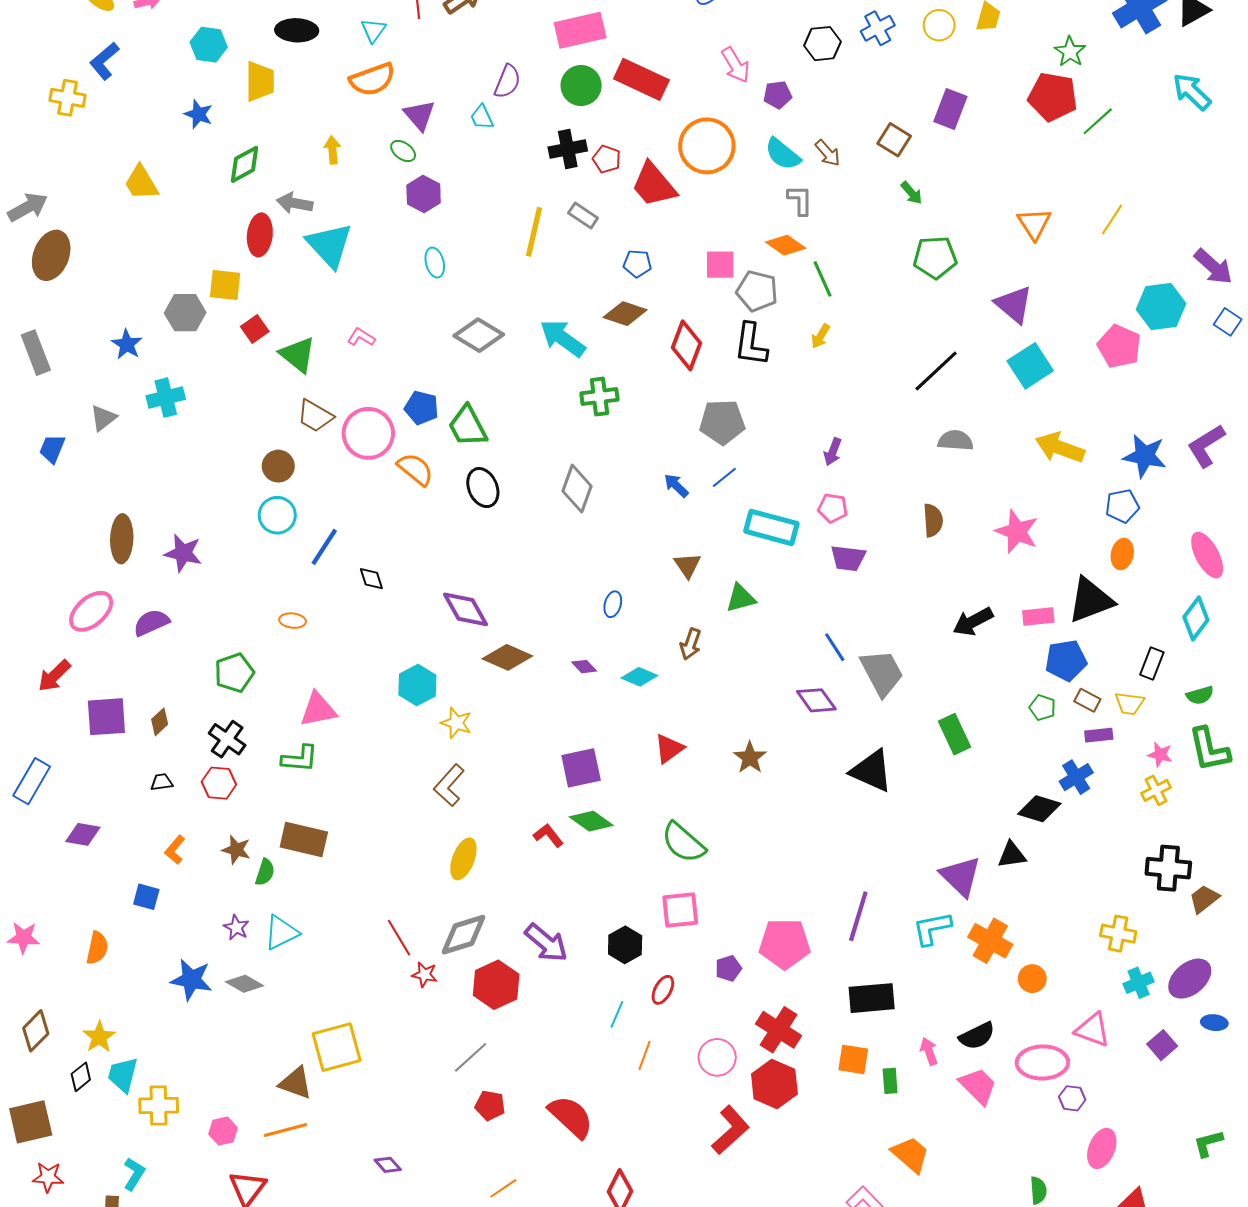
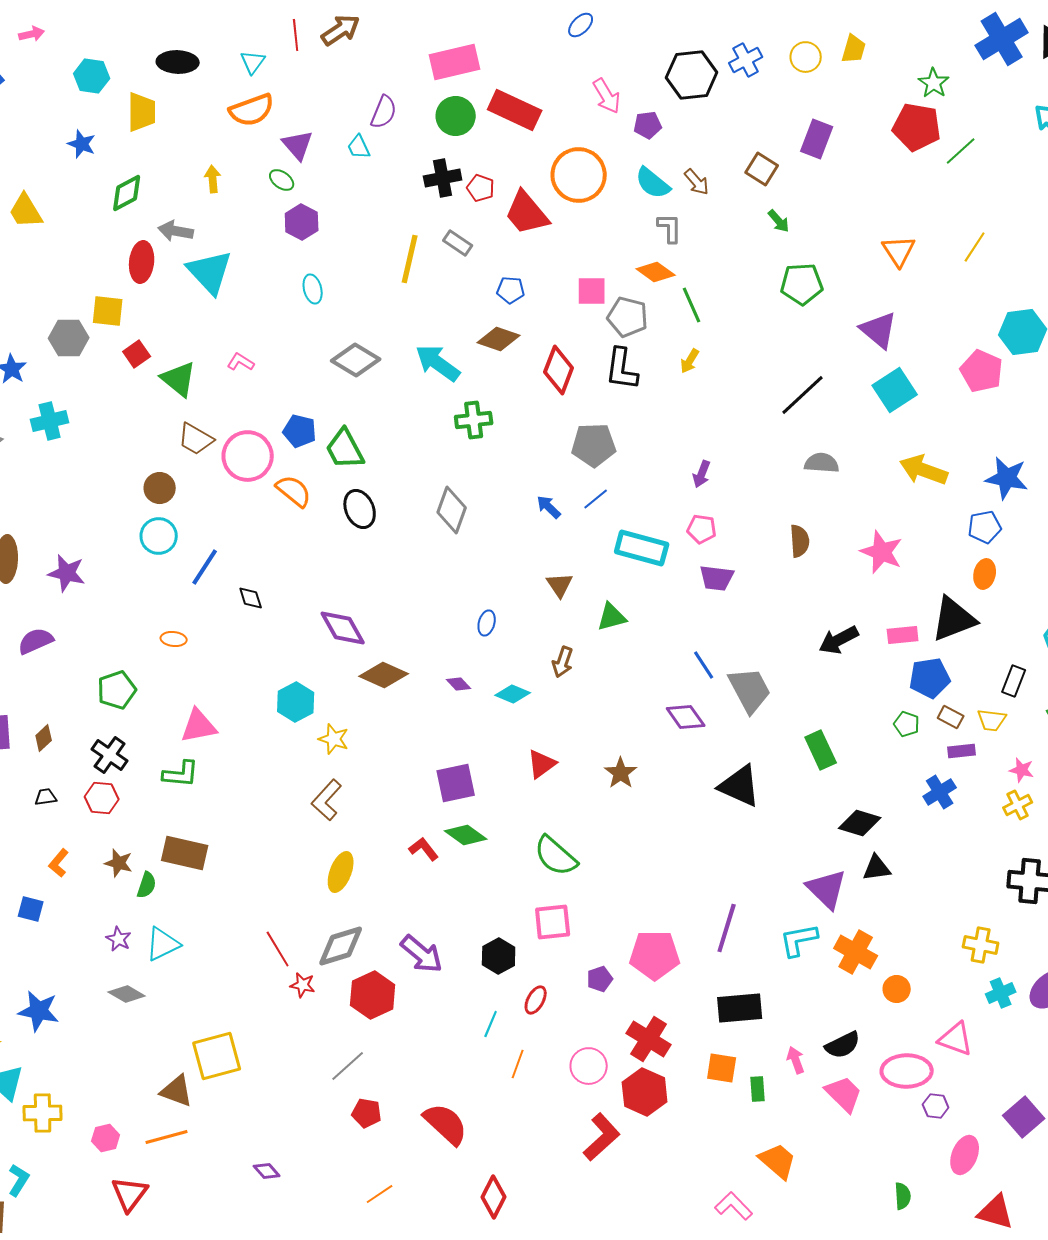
black hexagon: (822, 44) -> (692, 75), size x1.4
black diamond: (1039, 809) -> (860, 823), moved
blue star: (191, 980) -> (39, 1011), moved
purple square: (1162, 1045) -> (1024, 1117), moved, size x1.4

